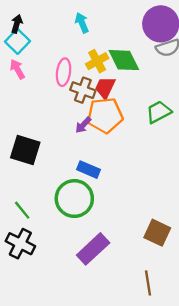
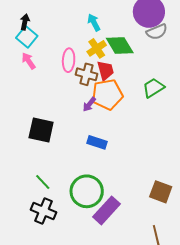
cyan arrow: (82, 23) -> (94, 22), moved
red trapezoid: (105, 87) -> (106, 70), turned 145
green circle: (74, 199) -> (87, 191), moved

